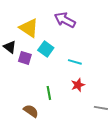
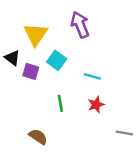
purple arrow: (65, 20) -> (80, 25), turned 40
yellow triangle: (29, 28) -> (36, 34), turned 30
green line: (49, 93) -> (60, 103), moved

